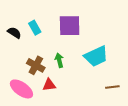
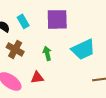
brown cross: (36, 65) -> (15, 49), moved

